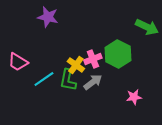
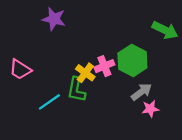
cyan line: (44, 79) -> (49, 102), moved
gray arrow: (93, 82) -> (141, 92), moved

